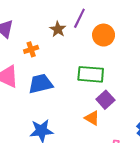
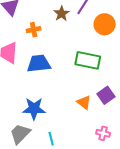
purple square: (105, 100) -> (106, 95), moved

